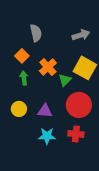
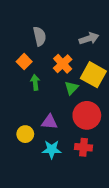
orange cross: (48, 67) -> (63, 64), moved
green arrow: (24, 78) -> (35, 82), moved
yellow circle: (19, 109) -> (25, 134), moved

